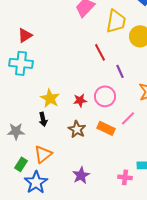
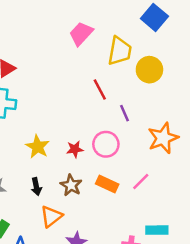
pink line: (128, 118) -> (141, 182), moved
black arrow: (43, 119) -> (36, 187), moved
orange triangle: (43, 154) -> (51, 216), moved

